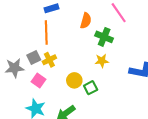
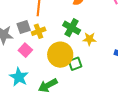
green cross: (104, 37) -> (72, 28), moved
yellow circle: (74, 80) -> (60, 55), size x1.6

